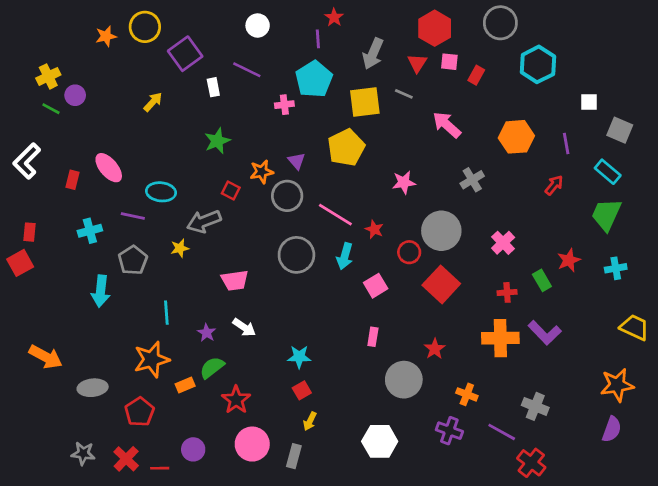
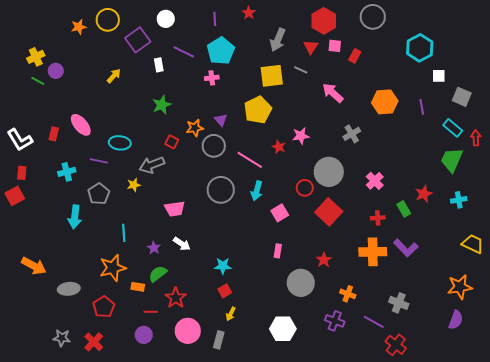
white circle: (258, 25) -> (166, 19), moved
purple line: (318, 39) -> (215, 19), moved
cyan hexagon: (538, 64) -> (420, 48), moved
cyan pentagon: (314, 79) -> (221, 51), moved
white L-shape: (27, 161) -> (20, 140), moved, turned -76
red arrow: (554, 185) -> (476, 138), moved, turned -42
red star: (374, 229) -> (279, 147), moved
orange rectangle: (185, 385) -> (138, 287), turned 32
red line: (160, 468) -> (151, 312), moved

